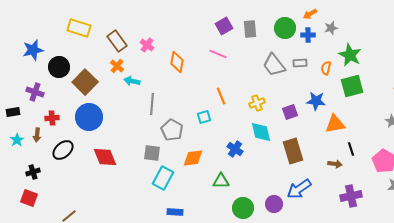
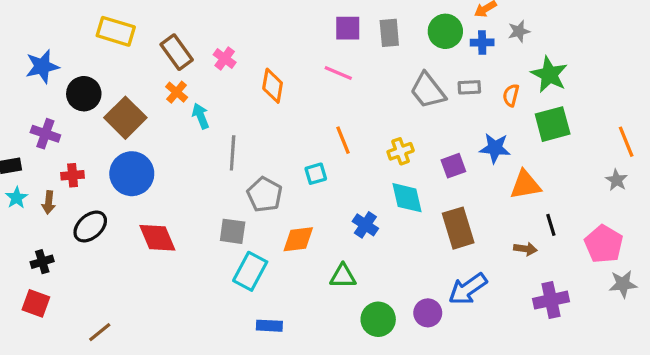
purple square: (224, 26) -> (348, 28), turned 30
cyan arrow: (132, 81) -> (201, 116), turned 56
cyan star: (17, 140) -> (17, 198), moved

